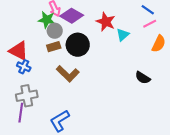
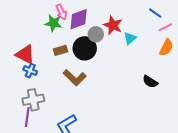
purple diamond: (72, 16) -> (79, 19), turned -50
pink line: (150, 24) -> (165, 27), moved
gray circle: (55, 31) -> (96, 34), moved

